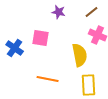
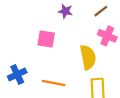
blue cross: (15, 48) -> (17, 74), moved, turned 30

